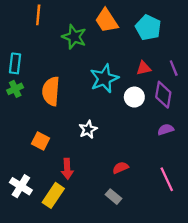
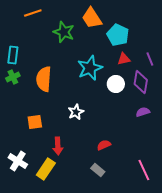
orange line: (38, 15) -> (33, 13), turned 66
cyan pentagon: (148, 28) -> (118, 35), moved
orange square: (41, 141) -> (35, 122), turned -35
pink line: (167, 179) -> (144, 170), moved

